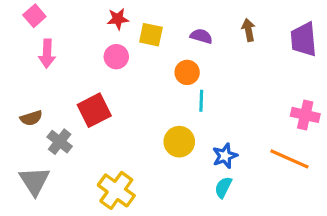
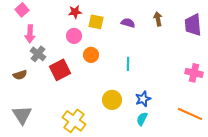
orange circle: (187, 72) -> (91, 55), moved
gray cross: (60, 142) -> (38, 54), moved
yellow circle: (179, 142) -> (112, 100), moved
orange line: (289, 159) -> (190, 114), moved

